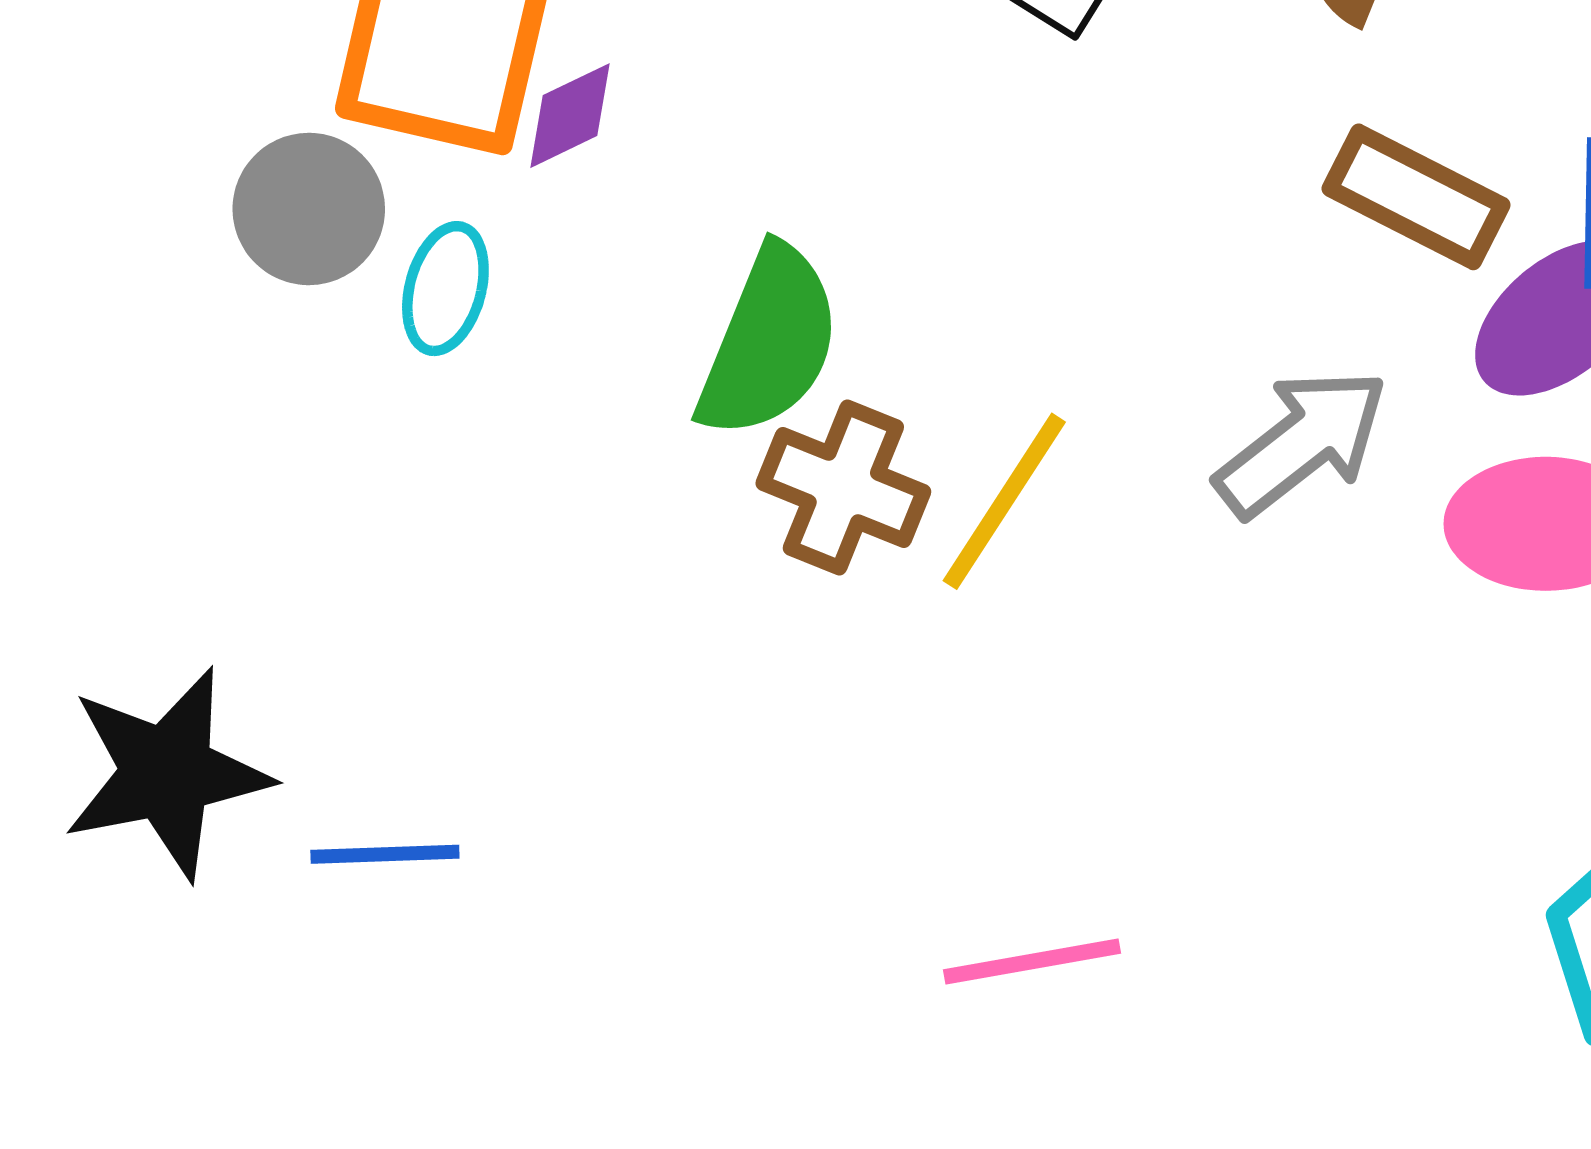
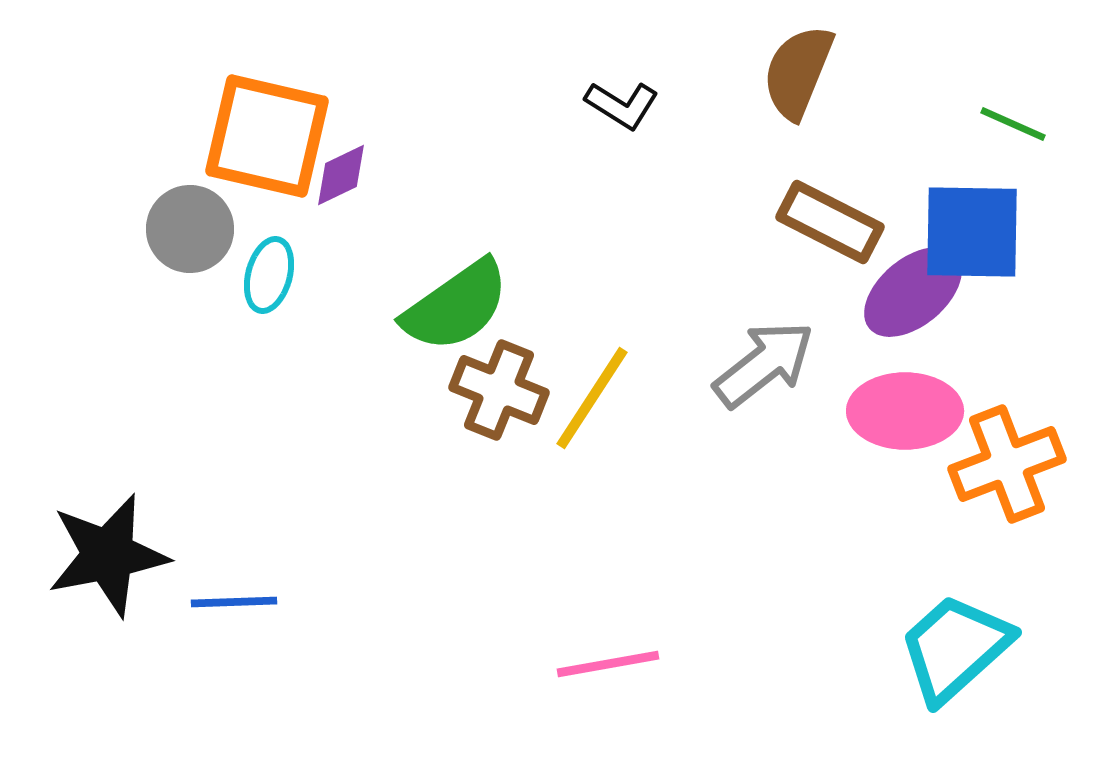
green semicircle: (769, 342) -> (456, 306), turned 33

